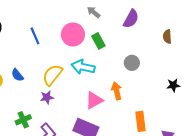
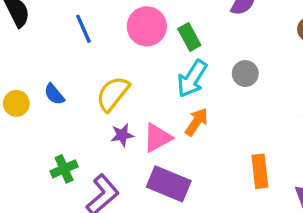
cyan arrow: (83, 67) -> (192, 79), moved, turned -70
orange arrow: (117, 91) -> (197, 122), moved, turned 48
purple star: (47, 97) -> (122, 135), moved
pink triangle: (94, 100) -> (157, 138), moved

